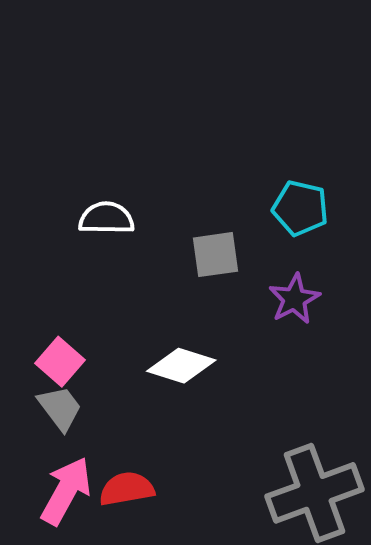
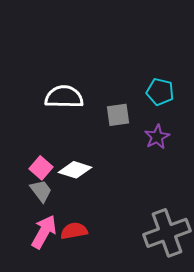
white semicircle: (106, 218) -> (64, 97), size x1.4
white diamond: (181, 366) -> (75, 170), moved

